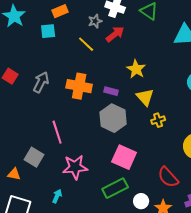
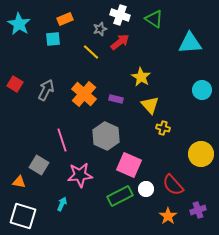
orange cross: (79, 86) -> (84, 94), turned 30
gray hexagon: (113, 118) -> (106, 136), moved
yellow cross: (158, 120) -> (163, 128), turned 32
white circle: (141, 201) -> (146, 189), moved

